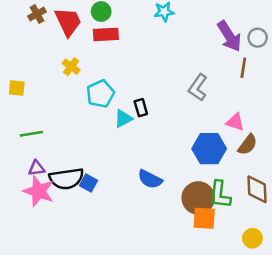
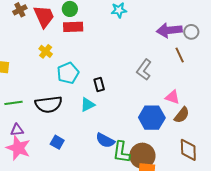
purple arrow: (229, 36) -> (169, 30), turned 115
brown line: (243, 68) -> (180, 55), turned -35
cyan triangle: (123, 119) -> (88, 105), moved
black semicircle: (66, 179) -> (49, 104), moved
green L-shape: (220, 195) -> (121, 152), moved

